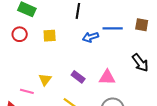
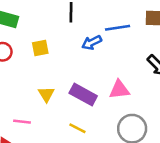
purple rectangle: (78, 77) -> (83, 94), size x1.5
yellow triangle: (45, 80) -> (46, 94), moved

